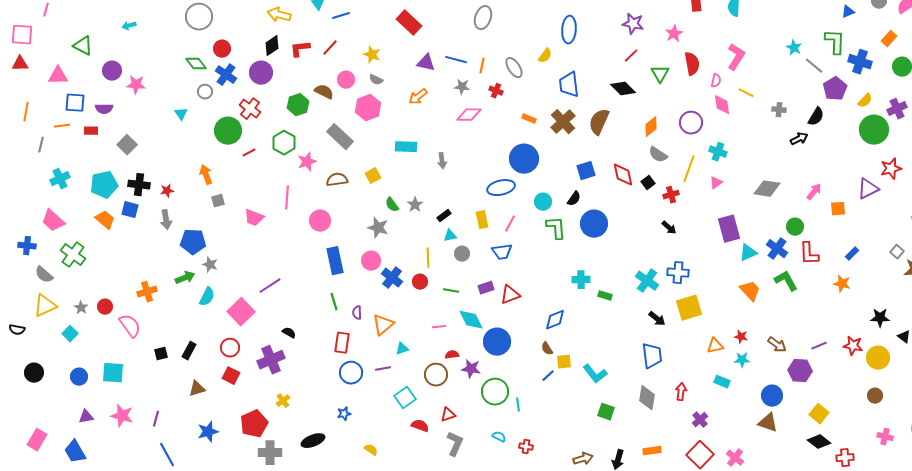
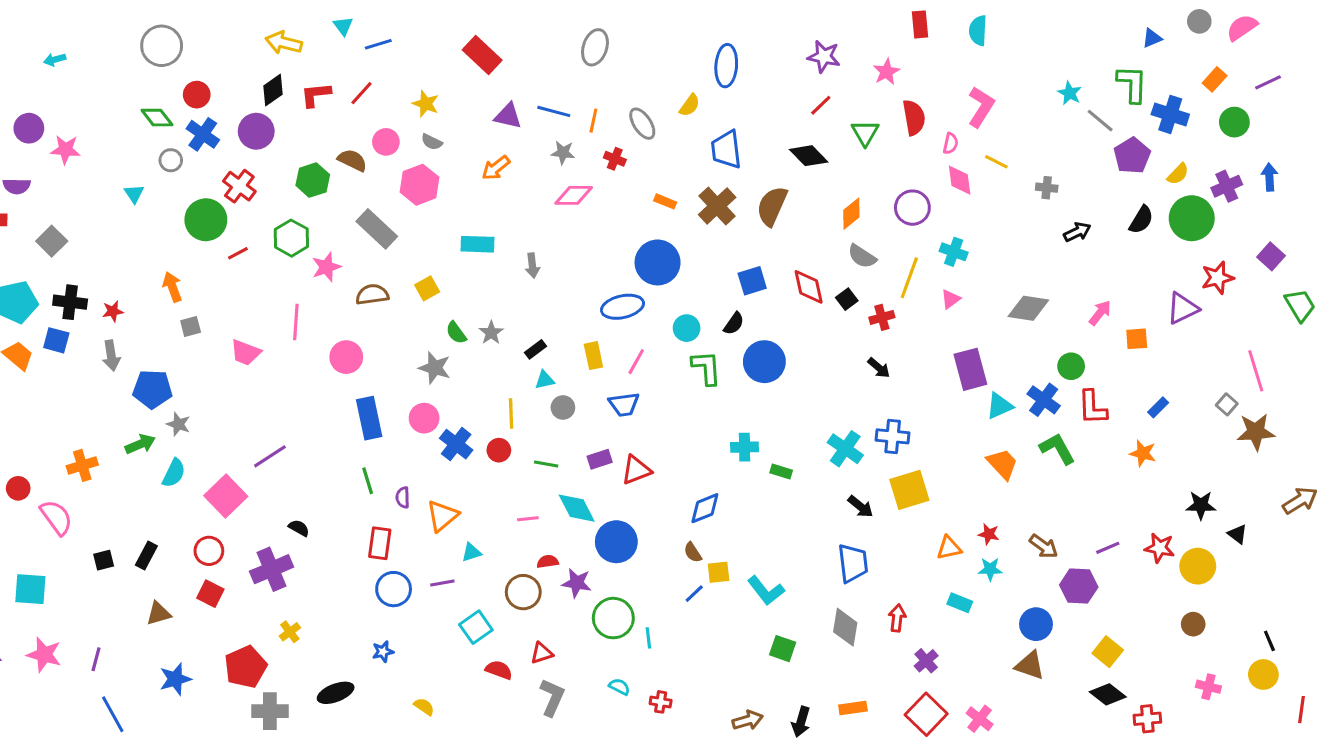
black semicircle: (816, 117) -> (1141, 220), moved

